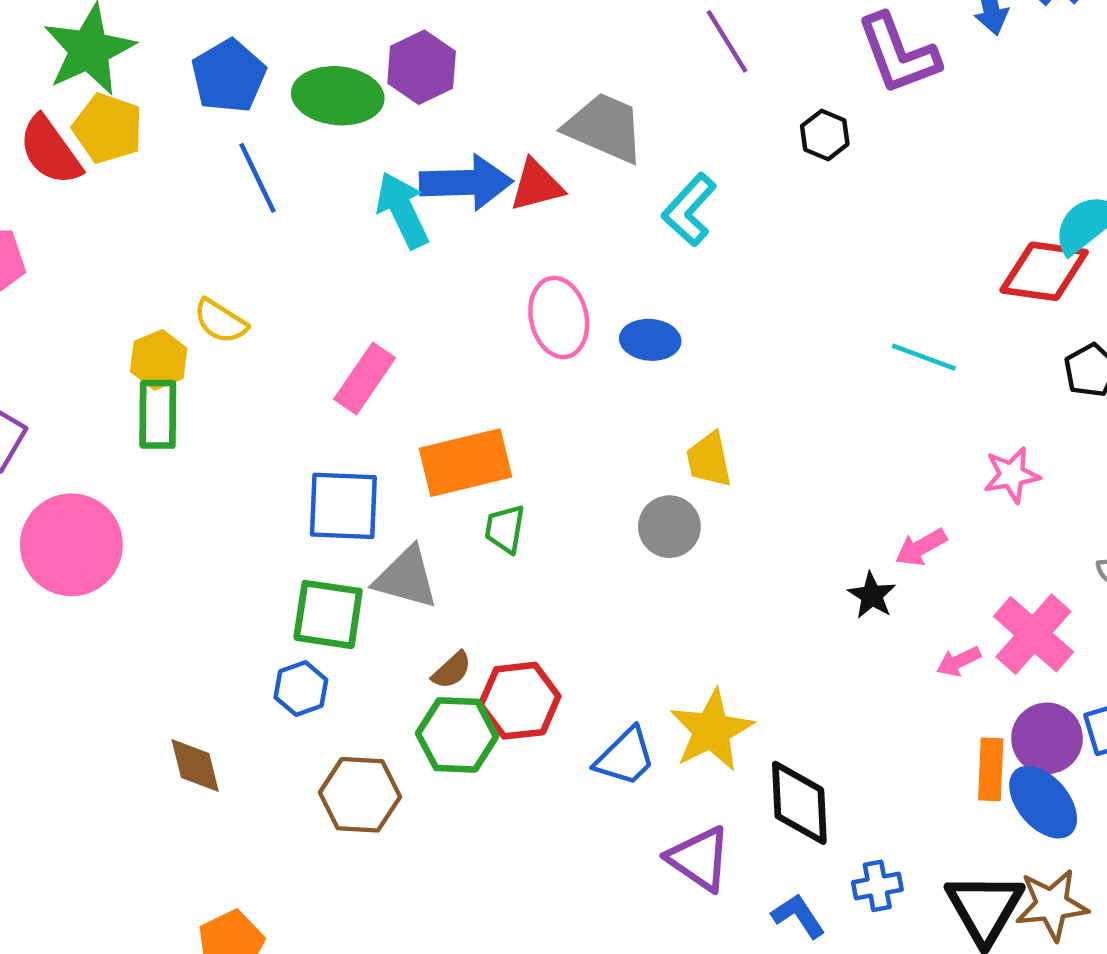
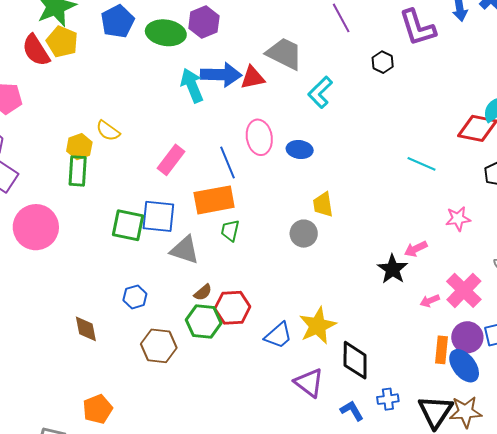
blue line: (258, 178) -> (228, 162), moved
black star: (872, 595) -> (393, 269), size x1.4
green square: (328, 614) -> (128, 225), moved

